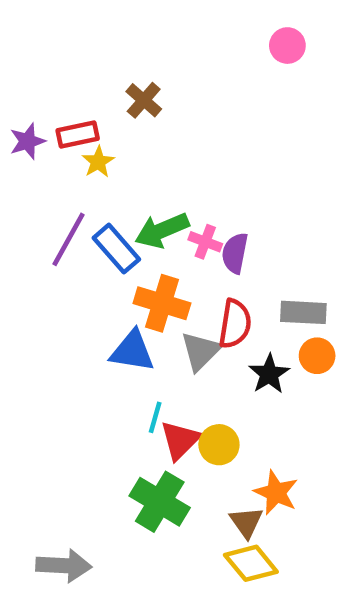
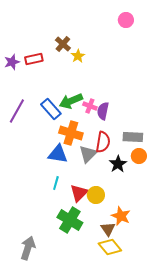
yellow star: (98, 162) -> (78, 56), moved
purple line: (68, 239) -> (17, 111), moved
cyan line: (155, 417) -> (56, 183), moved
gray arrow: (64, 566) -> (28, 248), turned -75

